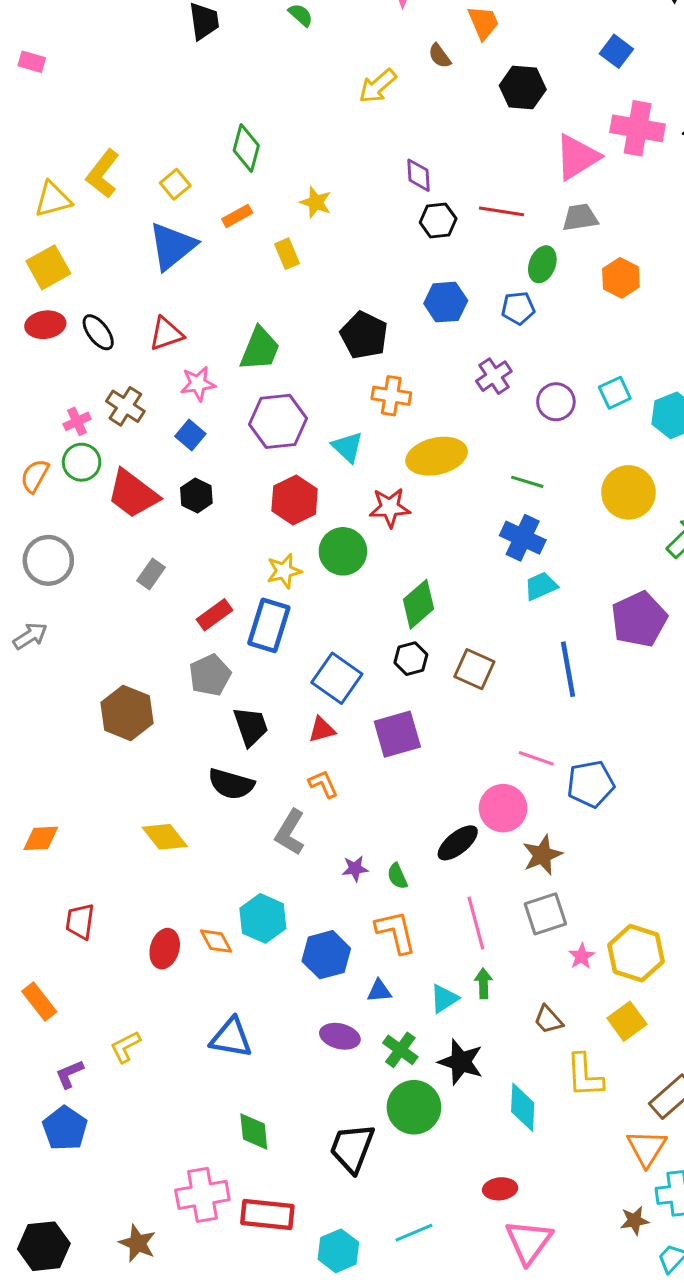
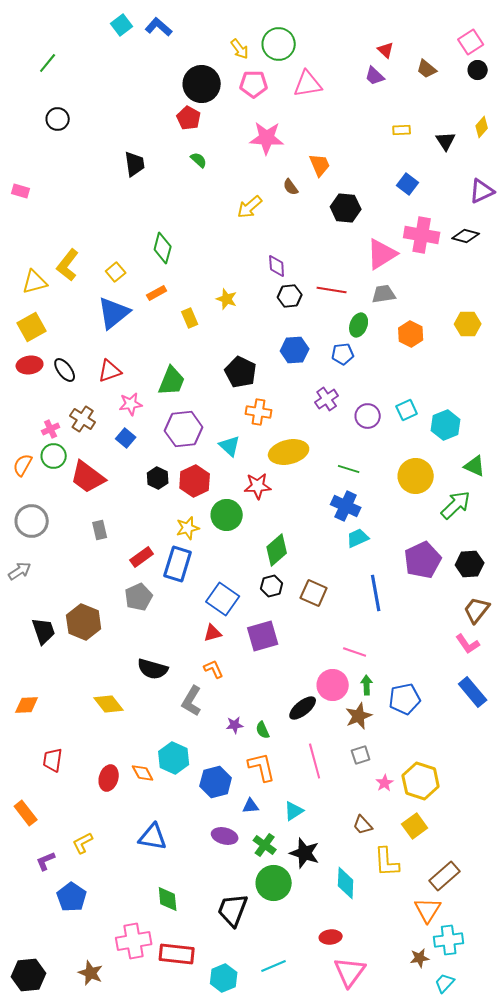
yellow star: (316, 202) -> (227, 299), moved
black hexagon: (196, 495) -> (158, 478), moved
gray rectangle: (151, 574) -> (100, 530), turned -48
black trapezoid: (251, 727) -> (44, 631), moved
blue pentagon: (591, 784) -> (405, 699), moved
gray square: (545, 914) -> (361, 755), size x0.7
green arrow: (483, 983) -> (367, 685), moved
blue pentagon: (65, 1128) -> (72, 897), moved

